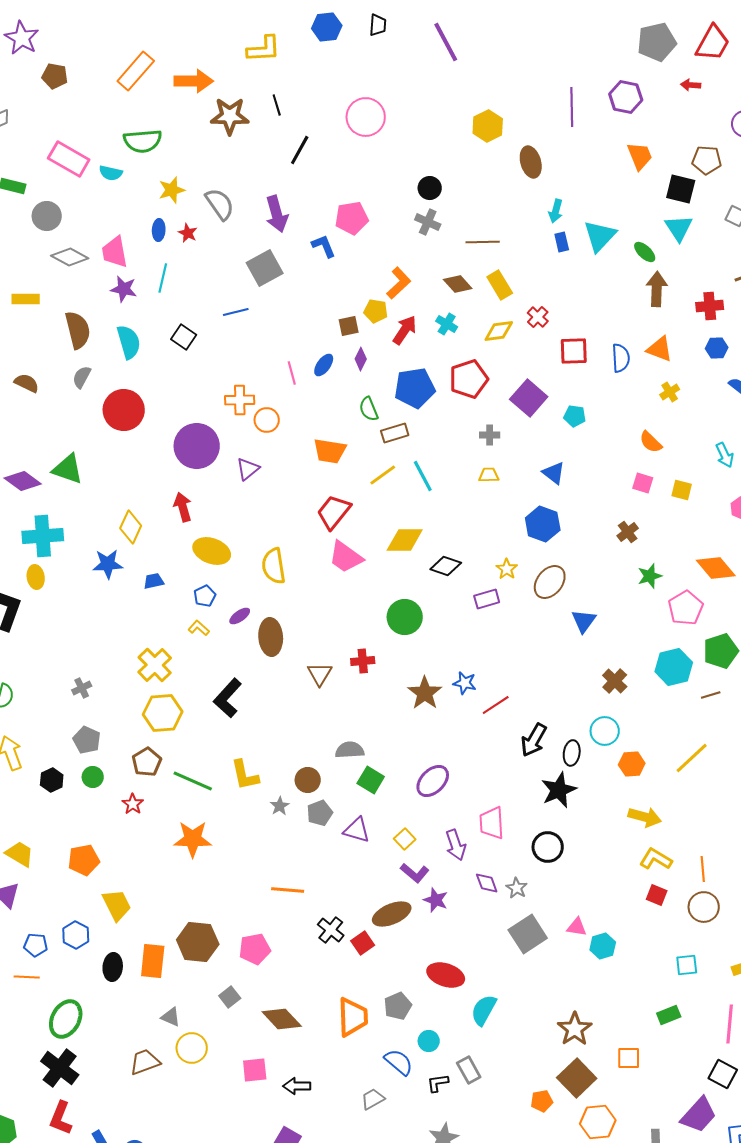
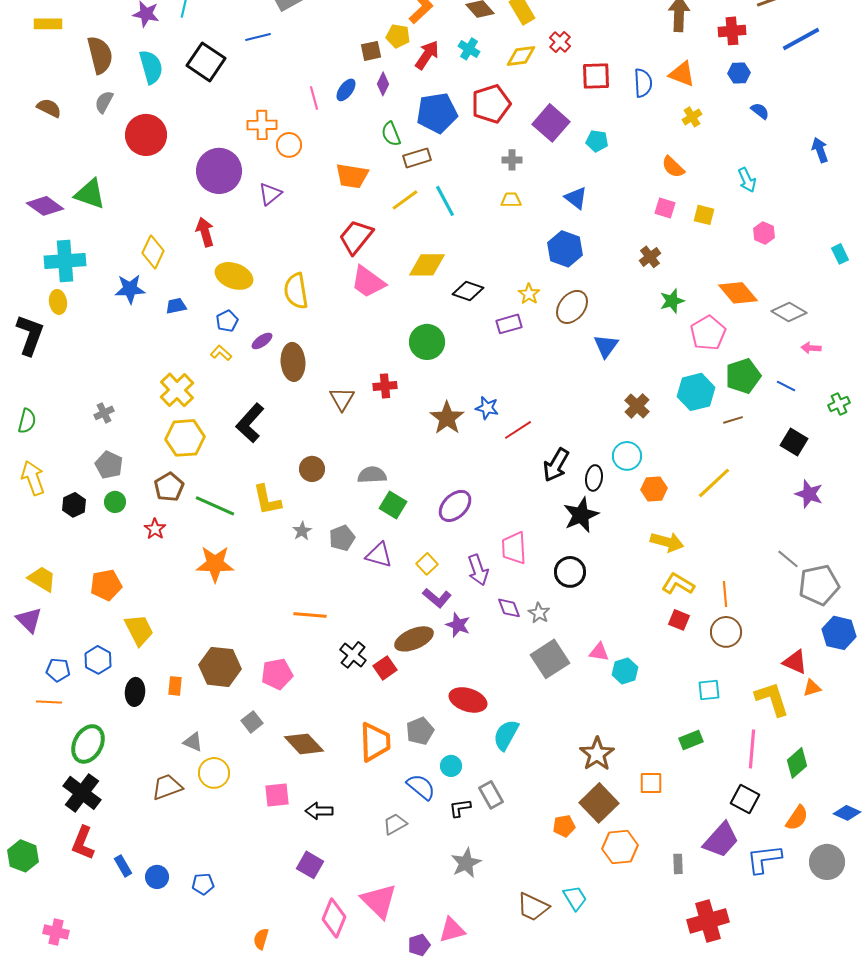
black square: (184, 337) -> (206, 62), size x1.5
brown circle: (308, 780) -> (312, 469), moved
orange rectangle: (153, 961) -> (175, 686), size x0.6

